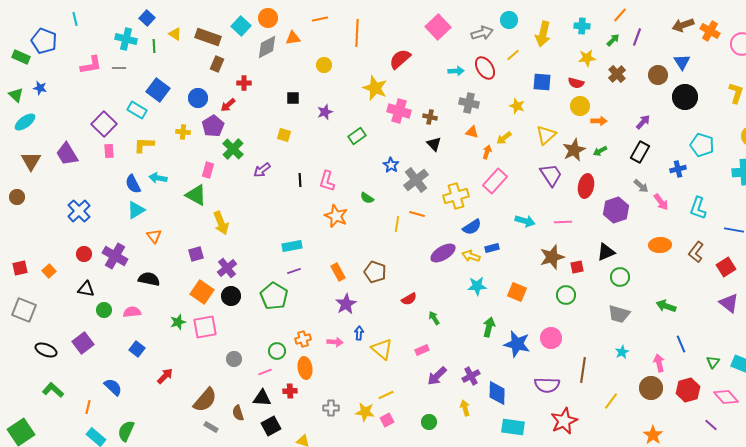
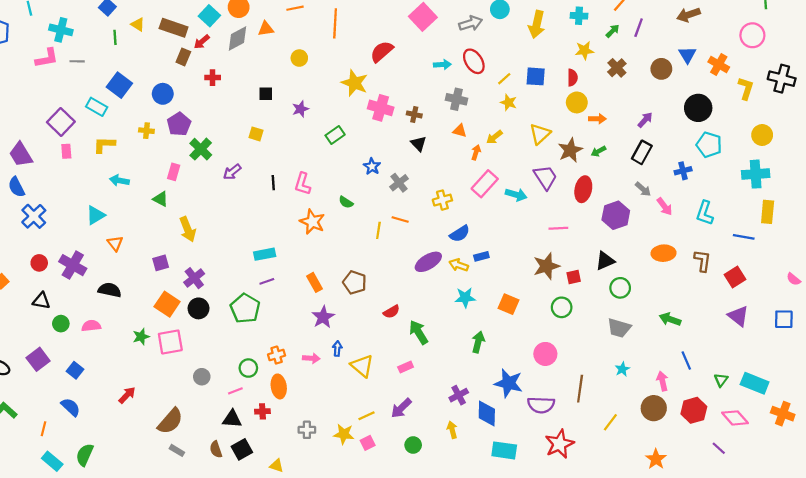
orange cross: (710, 31) -> (719, 65), moved
cyan cross: (126, 39) -> (61, 30), moved
yellow line: (513, 55) -> (504, 79), moved
red semicircle: (576, 83) -> (572, 78), turned -105
black circle: (685, 97) -> (698, 108), moved
red arrow: (228, 105) -> (202, 42), moved
gray cross: (416, 180) -> (399, 183), size x0.7
blue semicircle: (133, 184) -> (16, 187), moved
green triangle: (196, 195) -> (161, 199), size x0.7
yellow cross: (456, 196) -> (442, 200), size x0.7
cyan arrow: (525, 221) -> (516, 195), moved
brown L-shape: (696, 252) -> (703, 261), turned 150
green arrow: (434, 318) -> (419, 332), size x1.6
blue star: (517, 344) -> (509, 383), moved
blue square: (137, 349) -> (75, 370), moved
purple arrow: (437, 376) -> (401, 408), moved
brown semicircle: (238, 413) -> (216, 449), moved

